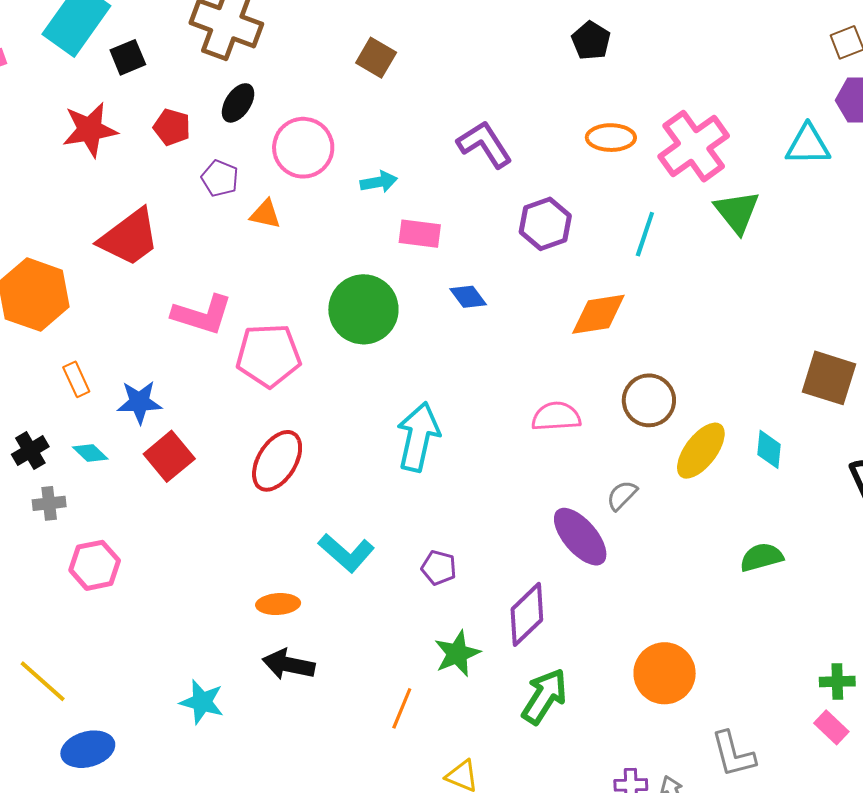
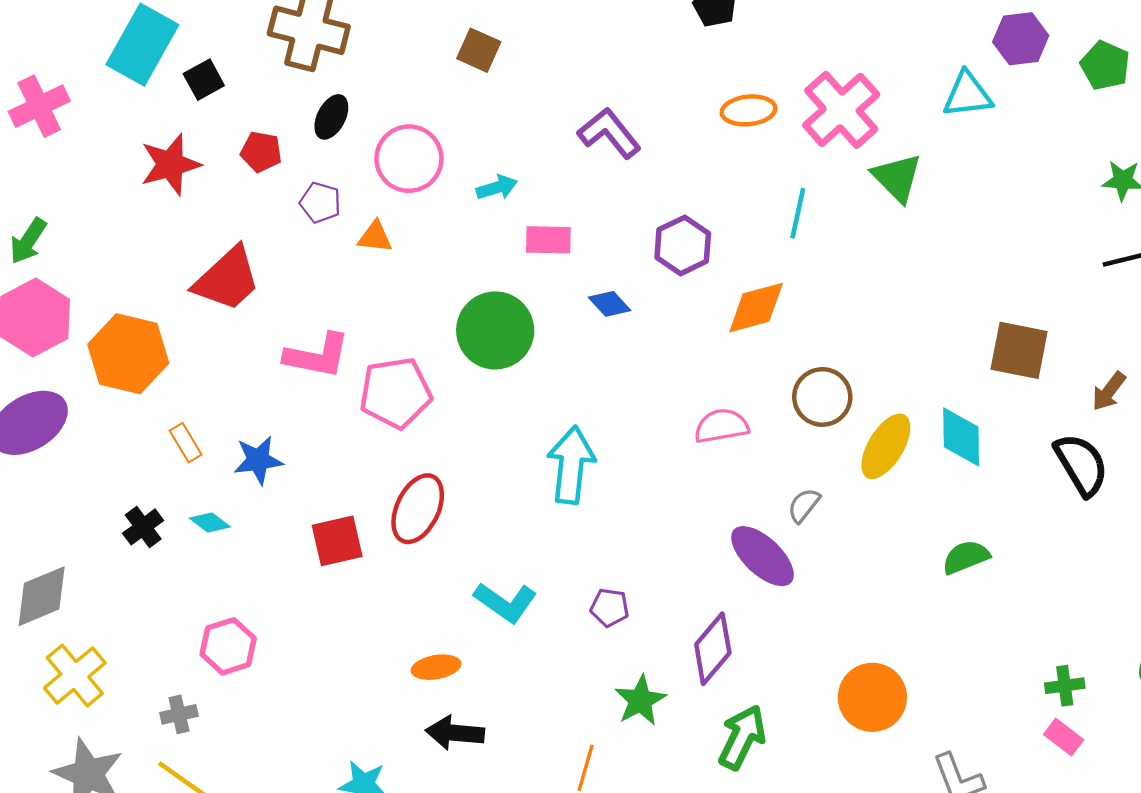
purple hexagon: (545, 224) -> (683, 245), moved
cyan diamond: (769, 449) -> (961, 437), size x1.4
red square: (169, 456) -> (337, 541), moved, turned 33
gray cross: (49, 503) -> (179, 714), moved

